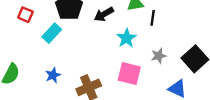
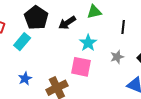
black line: (153, 18) -> (123, 27), moved
pink square: (129, 74) -> (81, 67), moved

